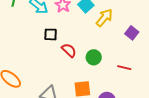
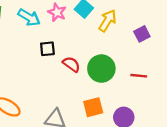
purple square: (132, 33) -> (142, 34), turned 32
green circle: (94, 57) -> (101, 69), size x1.5

